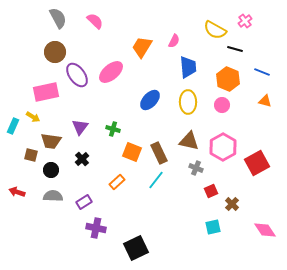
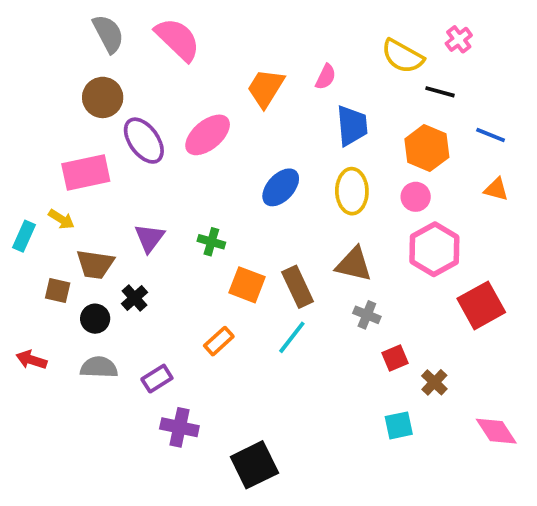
pink semicircle: (95, 21) -> (178, 39), size x1.5
pink hexagon: (223, 147) -> (434, 249), moved
black cross: (82, 159) -> (134, 298), moved

